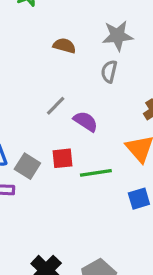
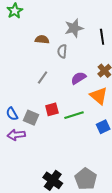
gray semicircle: (109, 71) -> (62, 51), moved
purple semicircle: (86, 121) -> (79, 78), moved, turned -56

